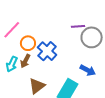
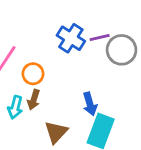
blue cross: (47, 51) -> (71, 38), moved
blue arrow: (88, 70) -> (90, 104), moved, turned 56

